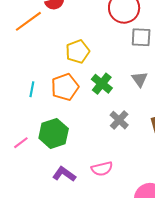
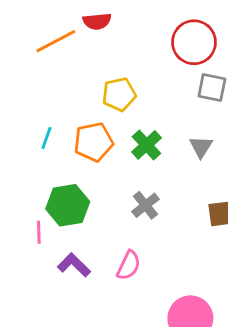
gray cross: (119, 120) -> (145, 205), moved
pink line: (21, 143) -> (39, 232), moved, turned -63
pink semicircle: (102, 169) -> (129, 265), turned -60

